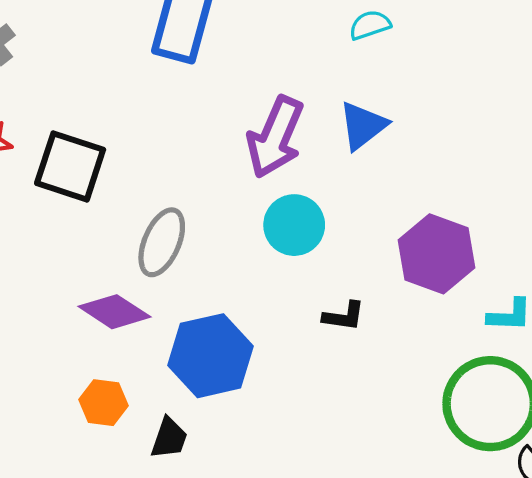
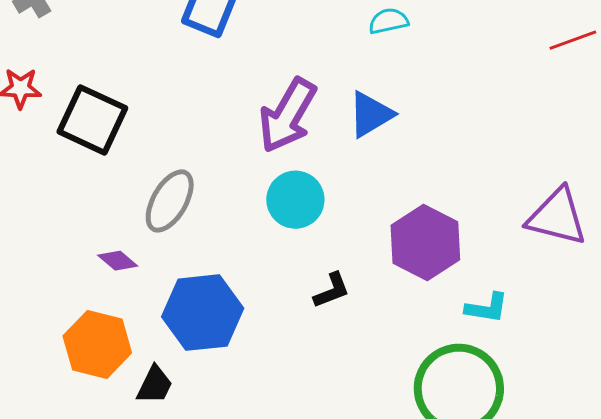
purple diamond: (114, 312) -> (118, 261), size x0.6
black L-shape: (344, 316) -> (332, 290), turned -36
orange hexagon: (104, 403) -> (97, 344), size x1.5

